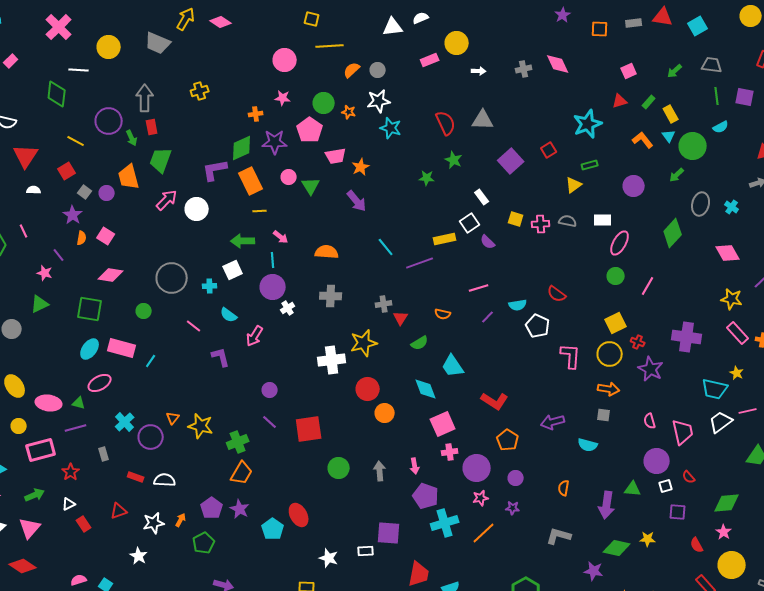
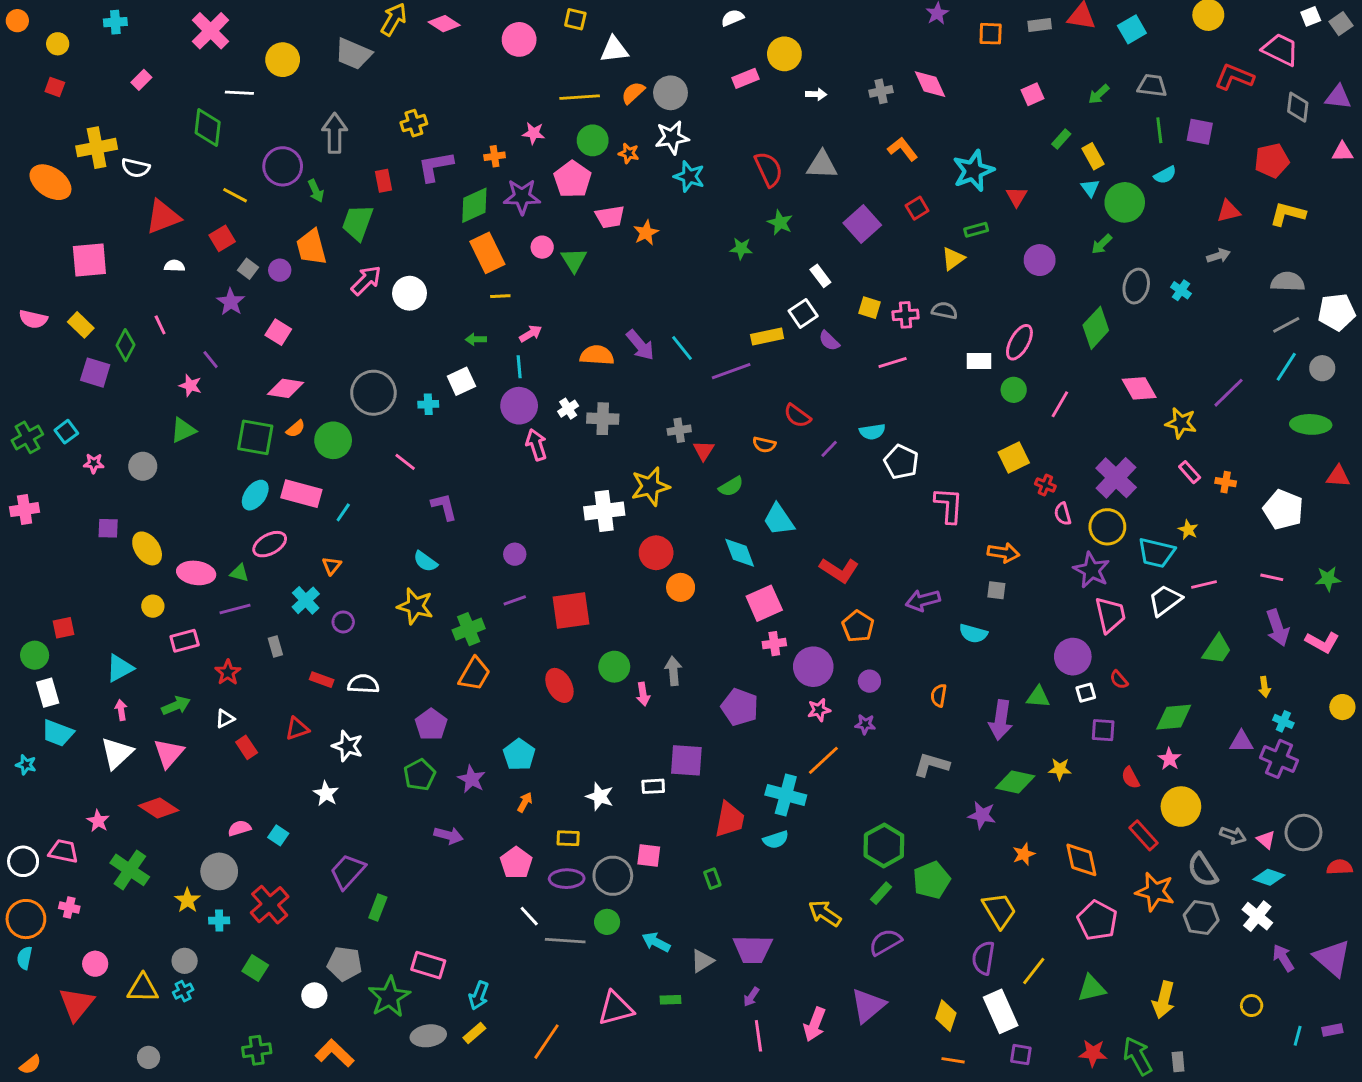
white triangle: (393, 27) -> (614, 50), moved
yellow line: (330, 46) -> (580, 97), moved
pink circle: (285, 60) -> (519, 39), moved
gray circle: (378, 70) -> (670, 93), size x1.5
red triangle: (620, 101) -> (1017, 197), moved, turned -42
red rectangle: (152, 127) -> (384, 181), moved
orange L-shape: (643, 140) -> (903, 149), moved
red triangle: (26, 156) -> (163, 217), turned 36
purple L-shape: (215, 170) -> (435, 166), moved
purple arrow: (357, 201) -> (640, 345), moved
white rectangle: (603, 220) -> (979, 361), moved
pink arrow: (281, 237) -> (531, 334), turned -70
orange semicircle: (82, 238) -> (296, 429), moved, turned 40
green arrow: (243, 241) -> (476, 339), size x0.6
pink diamond: (728, 253) -> (1139, 388), moved
pink line: (479, 288) -> (893, 362), moved
red semicircle: (557, 294) -> (797, 416), moved
white cross: (288, 308) -> (568, 409), moved
green circle: (144, 311) -> (333, 440), size x1.6
cyan semicircle: (229, 315) -> (425, 561), moved
pink rectangle: (738, 333) -> (1190, 472), size x0.7
pink arrow: (255, 336) -> (536, 445), moved, turned 130
purple cross: (687, 337) -> (1116, 478), turned 36
yellow circle: (610, 354) -> (1107, 527), moved
purple star: (651, 369) -> (1092, 570), moved
orange triangle: (173, 418) -> (332, 566), moved
pink semicircle: (650, 421) -> (1063, 514), moved
purple line: (270, 422) -> (515, 600), turned -63
purple circle: (151, 437) -> (343, 622), size x0.6
pink rectangle: (41, 450) -> (185, 641), size x0.7
pink arrow: (415, 466) -> (643, 694), moved
purple star: (240, 509) -> (472, 779), moved
red ellipse: (299, 515) -> (559, 685), moved
orange arrow: (181, 520) -> (525, 802), moved
white star: (154, 523) -> (348, 746), turned 30
cyan cross: (445, 523) -> (786, 795), moved, turned 32

